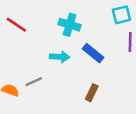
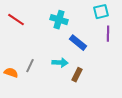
cyan arrow: (60, 57) -> (60, 63), moved
gray line: (34, 82) -> (30, 66), turned -40

